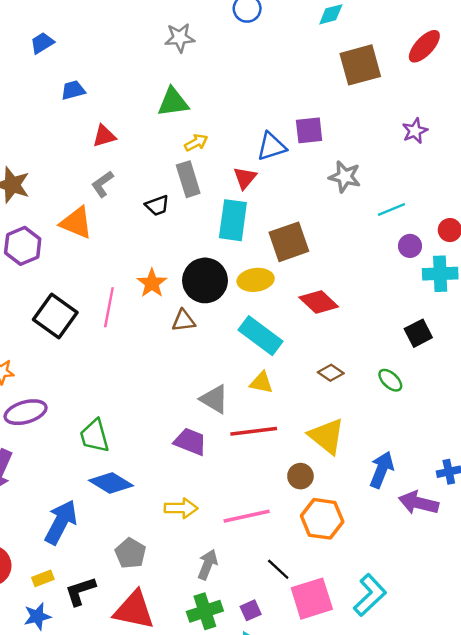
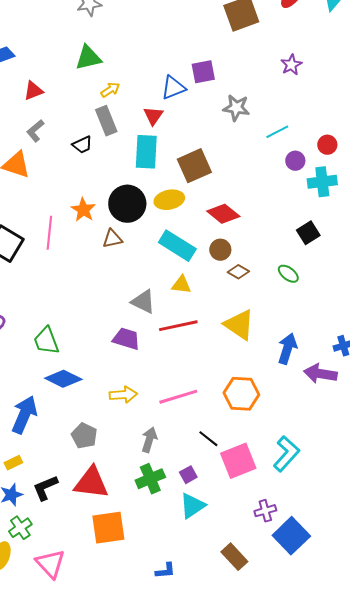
brown circle: (300, 476) -> (220, 250), moved
black L-shape: (80, 591) -> (45, 488), moved

